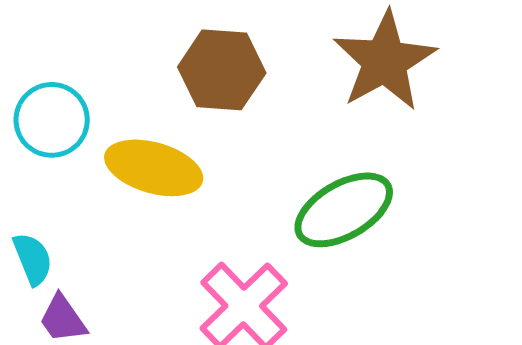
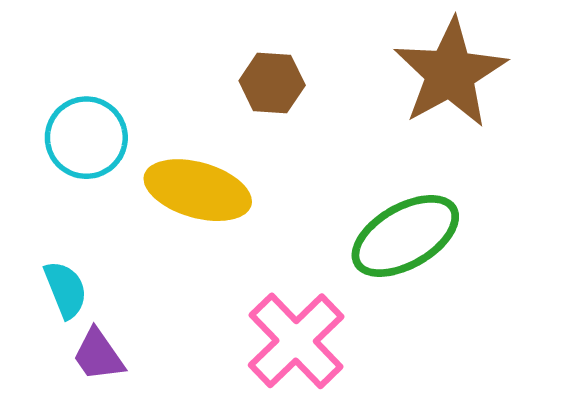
brown hexagon: (222, 70) -> (272, 83), size x0.7

